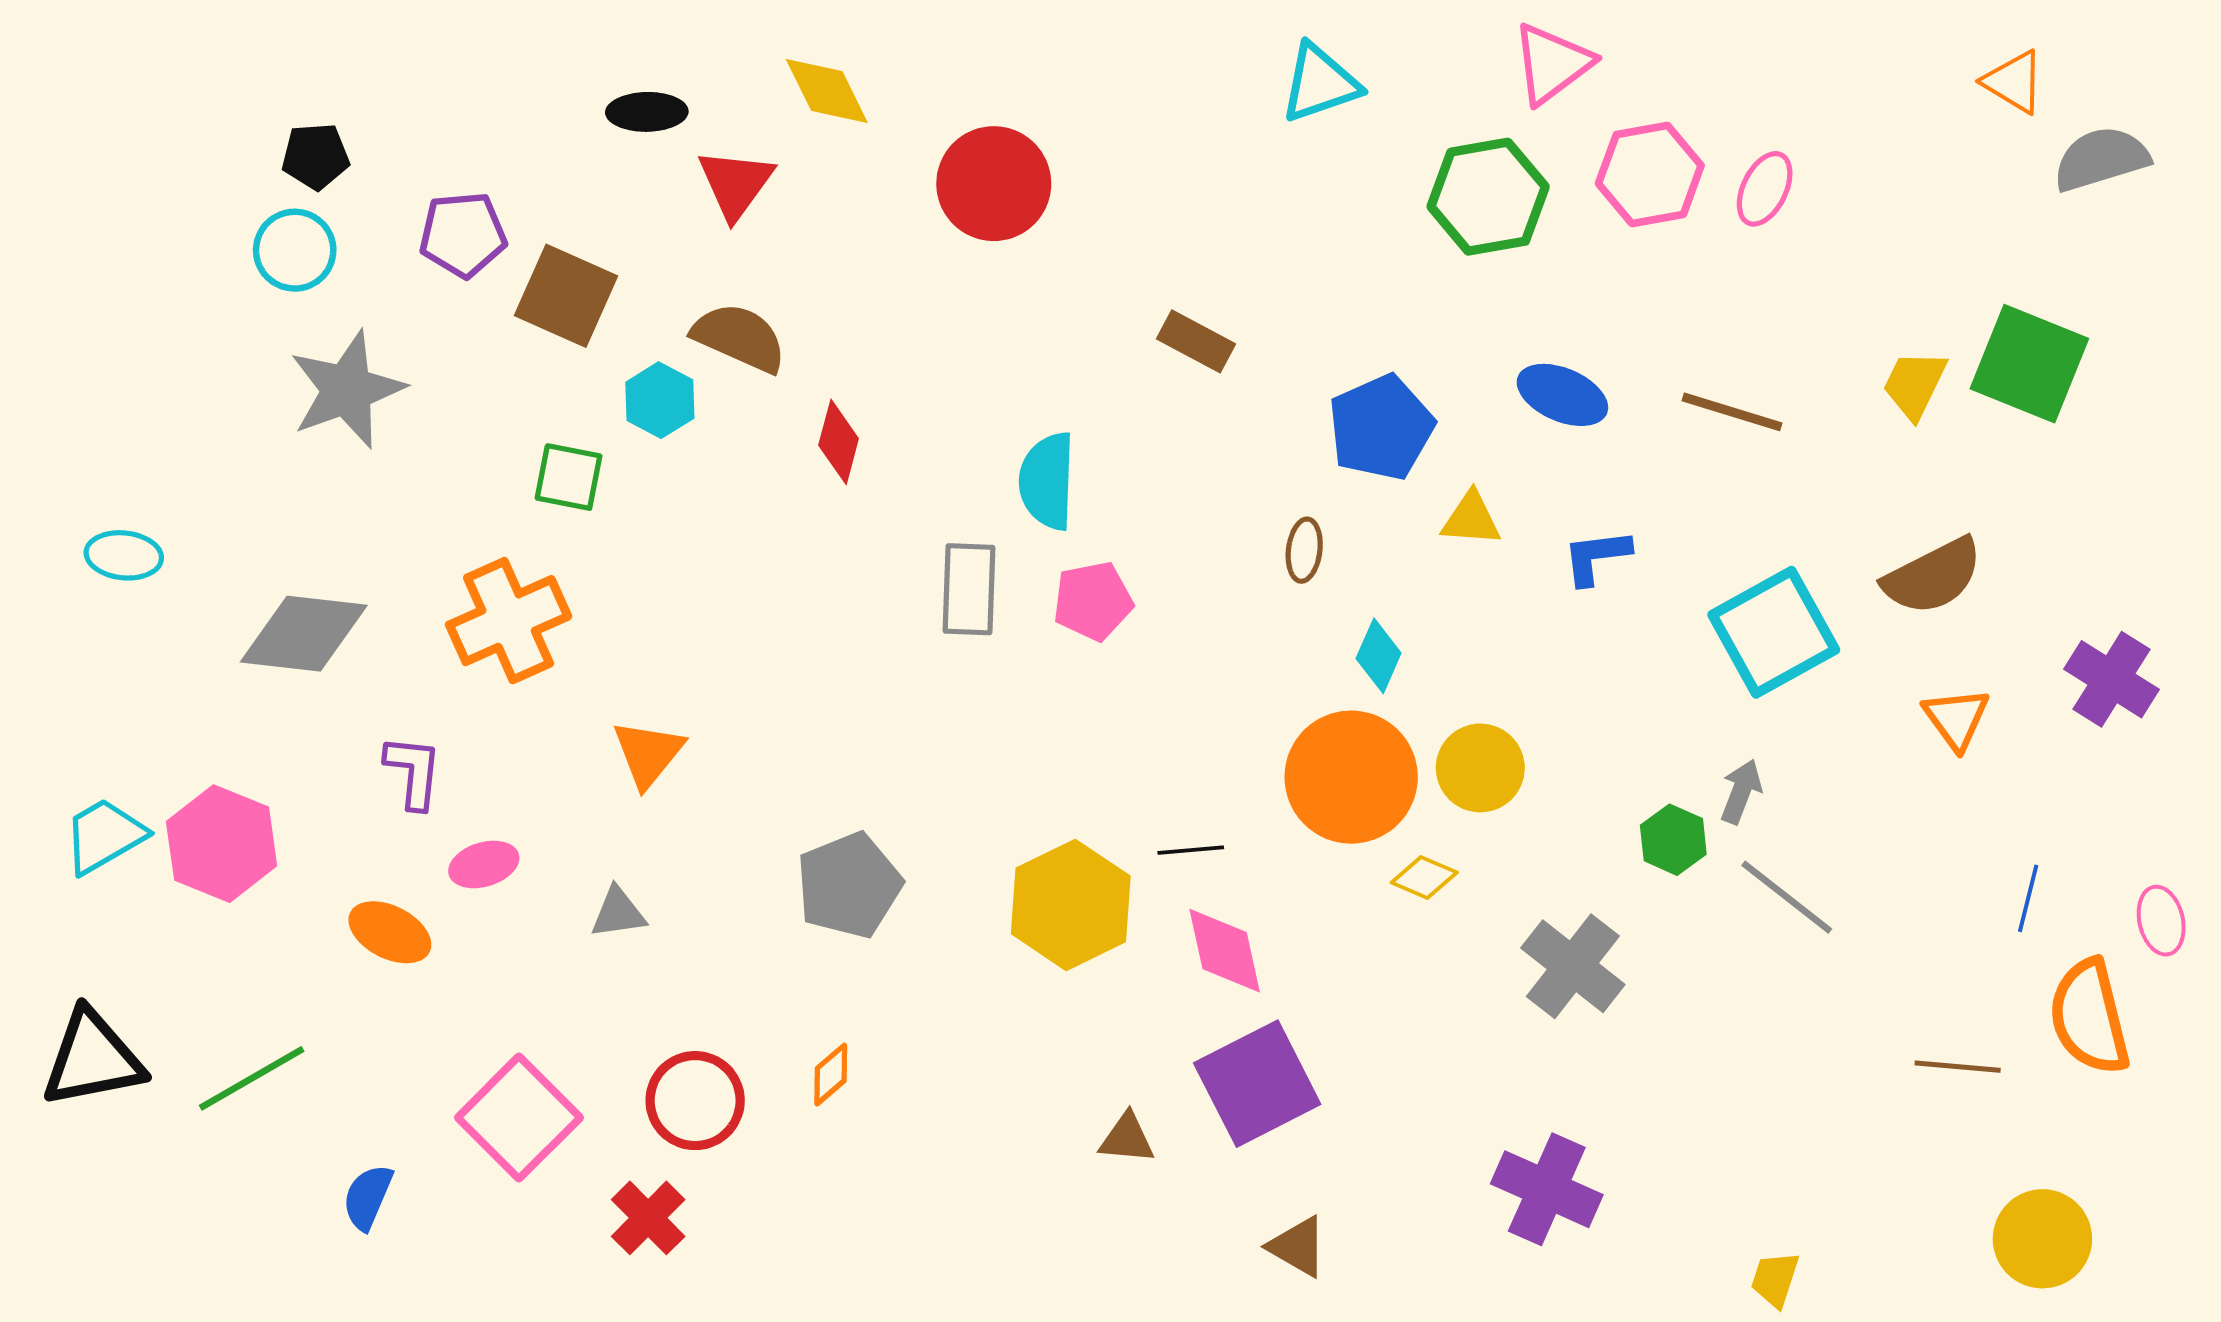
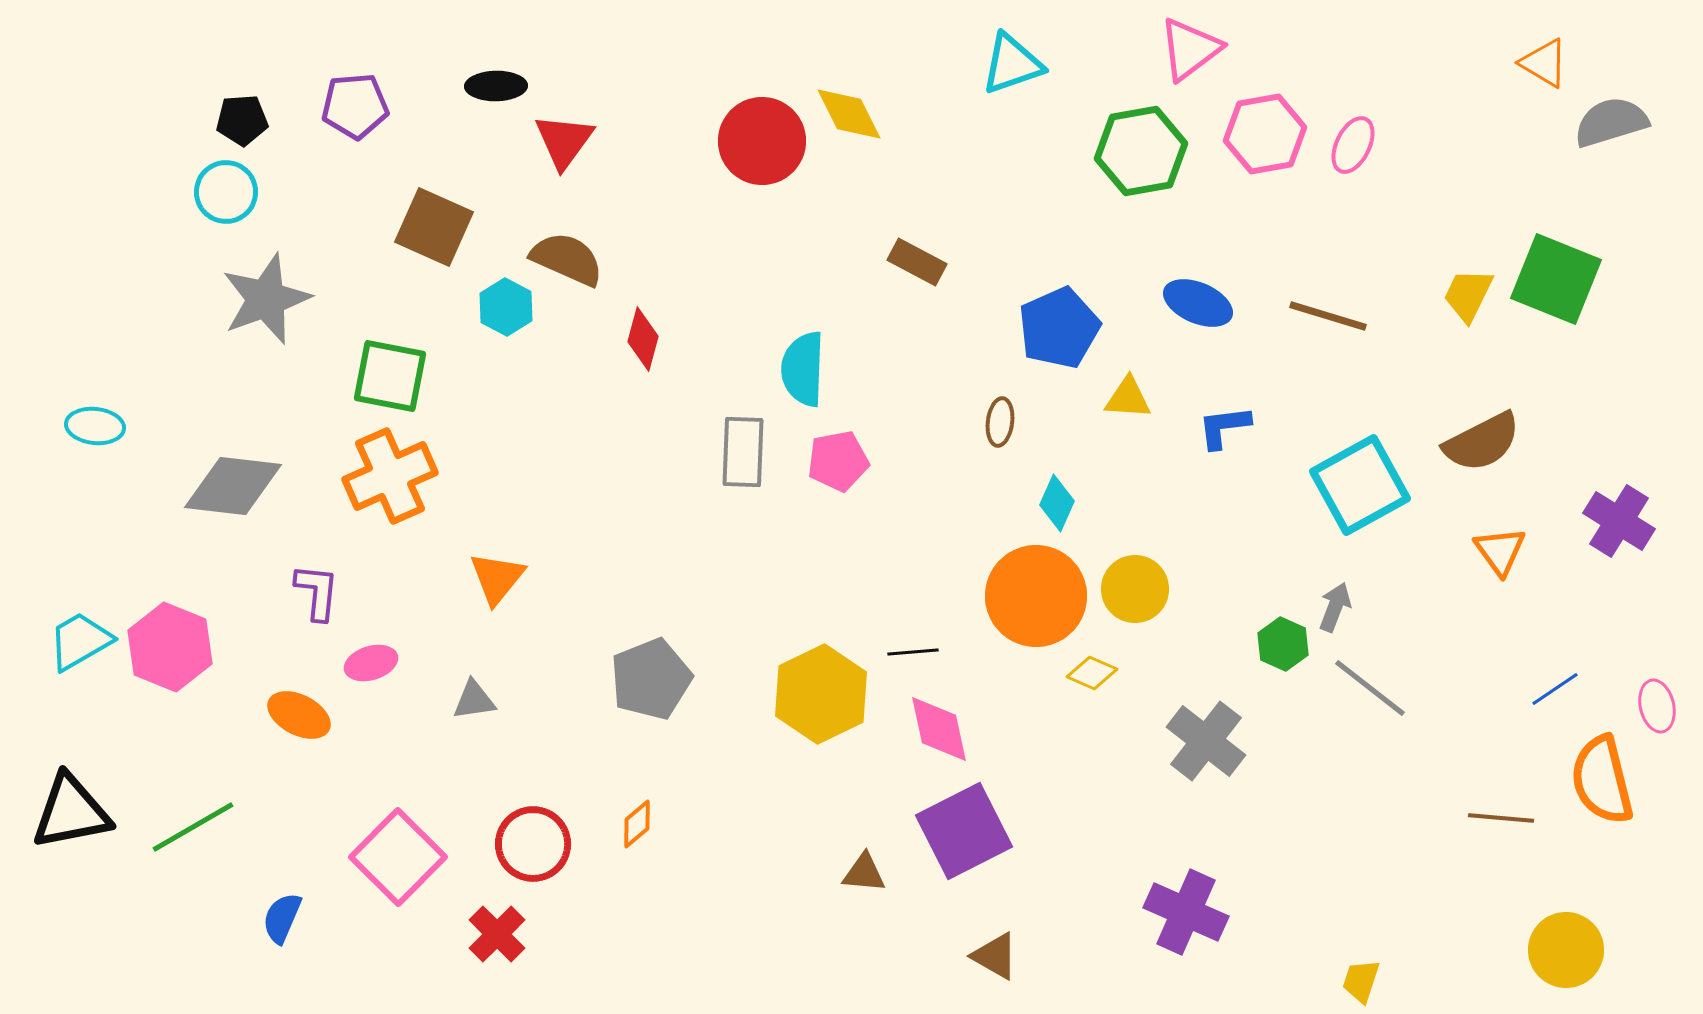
yellow diamond: (827, 91) -> (849, 114), moved
purple pentagon: (463, 234) -> (355, 106), moved
green square: (569, 477) -> (390, 376), moved, size x1.4
blue line: (2028, 898) -> (1555, 689), turned 42

